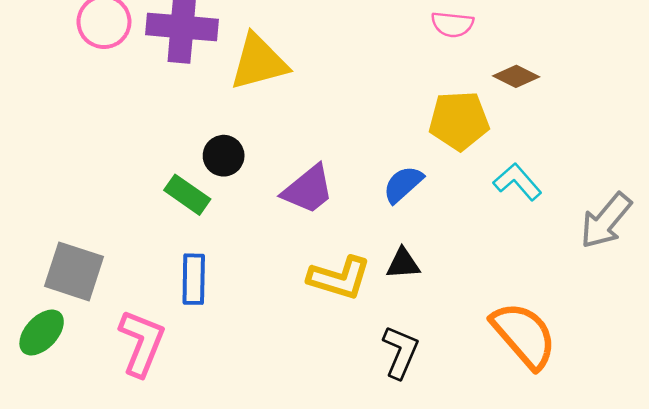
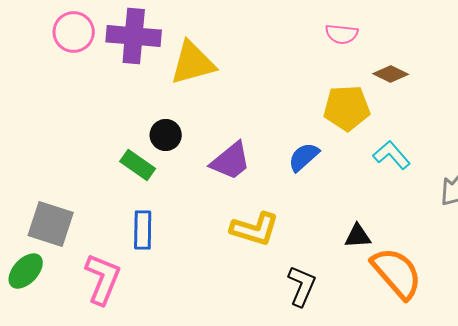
black triangle: (403, 264) -> (358, 236), moved

